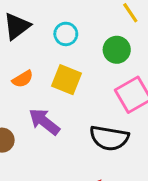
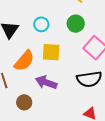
orange semicircle: (23, 79) -> (24, 61), size x1.6

